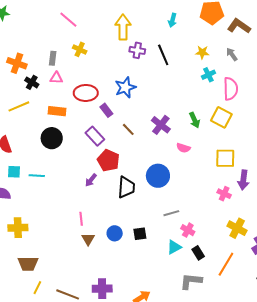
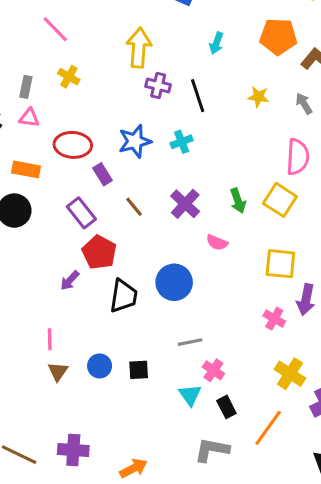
cyan cross: (208, 75) -> (182, 142), moved
cyan triangle: (174, 247) -> (190, 395), turned -42

